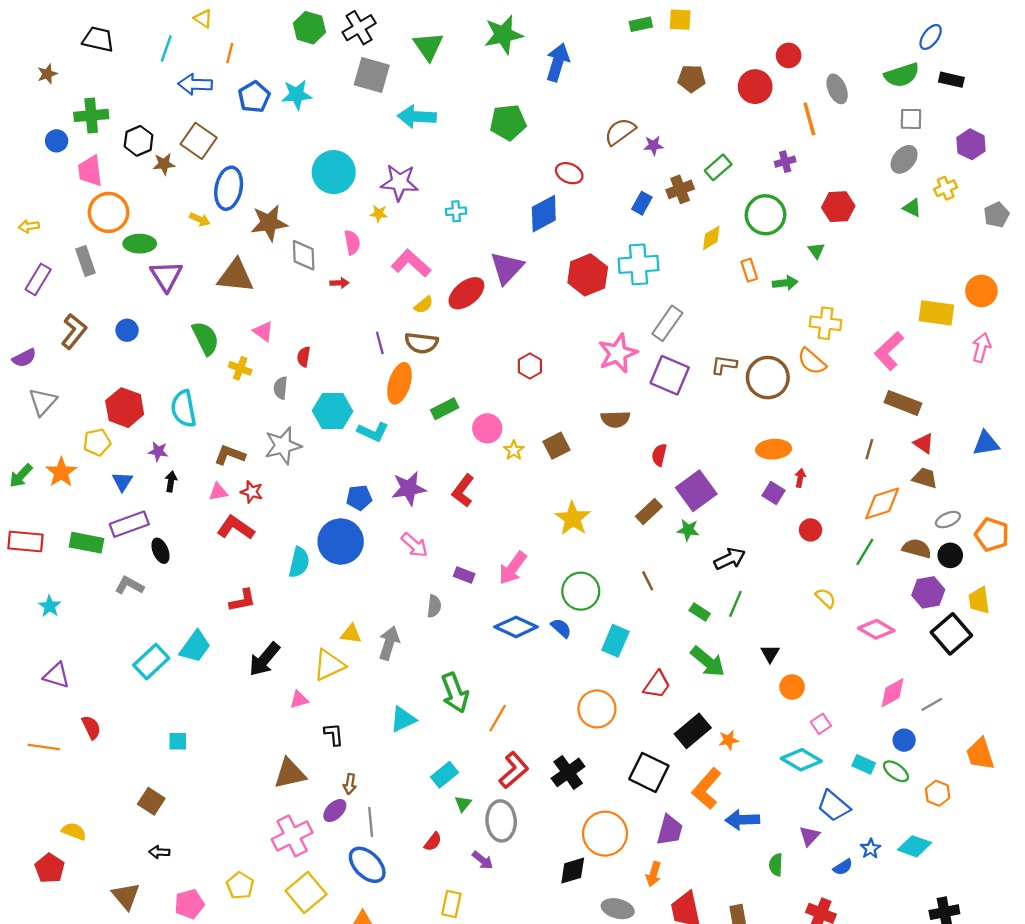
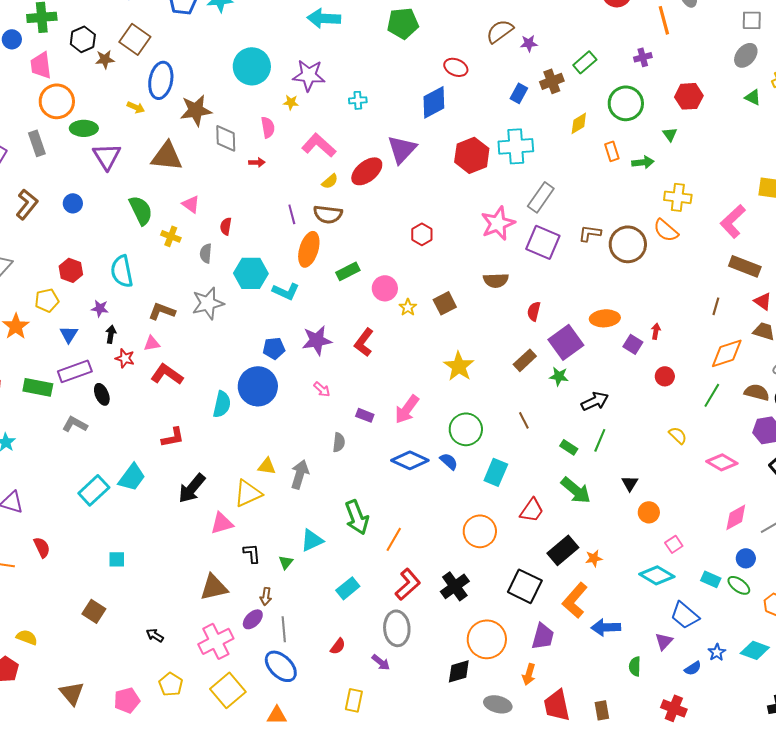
red hexagon: (125, 408) -> (71, 270), size x0.7
orange ellipse: (774, 449) -> (605, 318), moved
red star: (252, 492) -> (125, 358), moved
pink arrow: (414, 545) -> (322, 389), size x0.7
pink triangle: (299, 700) -> (222, 523), size x1.4
green triangle: (463, 804) -> (286, 562), moved
black arrow: (159, 852) -> (155, 635), moved, turned 30

